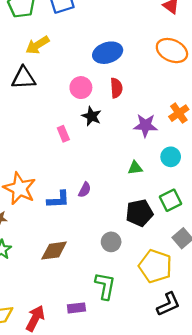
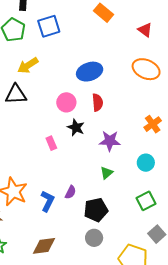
purple star: (145, 125) -> (110, 141), moved
green triangle: (135, 168) -> (107, 173), moved, turned -32
blue L-shape: (58, 200) -> (47, 201), turned -60
black pentagon: (139, 213) -> (96, 210), moved

